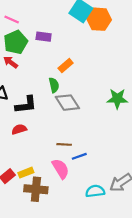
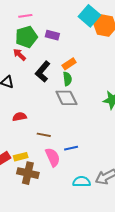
pink line: (12, 20) -> (25, 16), turned -40
green semicircle: (54, 85) -> (67, 79), moved
black L-shape: (26, 105) -> (43, 72), moved, turned 130
brown line: (64, 144) -> (44, 135), moved

